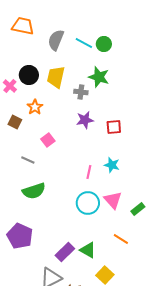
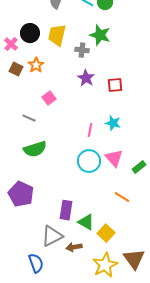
purple star: (85, 120) -> (86, 78), turned -30
brown square: (15, 122) -> (16, 69), moved
green triangle: (88, 250) -> (86, 222), moved
purple rectangle: (65, 252) -> (66, 210), turned -36

